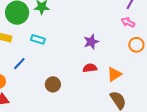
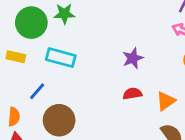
cyan rectangle: (38, 39) -> (61, 58), size x1.5
brown circle: (53, 84) -> (59, 120), moved, size x1.5

